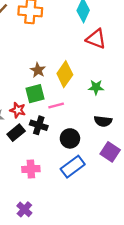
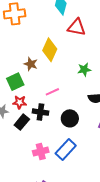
yellow diamond: (65, 74) -> (50, 50), moved
green square: (35, 94) -> (15, 82), moved
blue rectangle: (73, 167) -> (66, 149), moved

